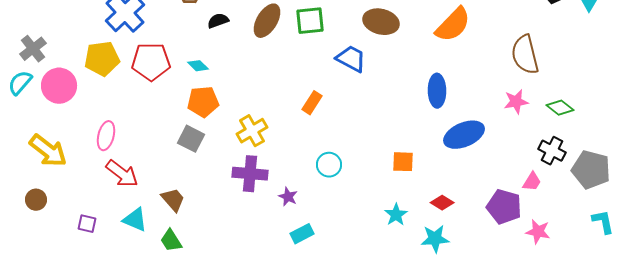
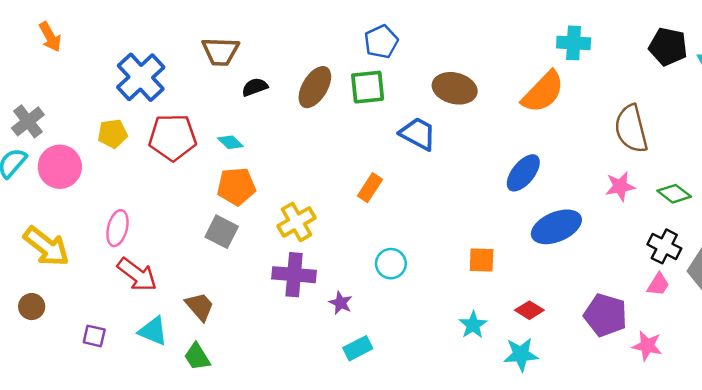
yellow pentagon: (102, 59) -> (113, 134), size x0.7
blue ellipse: (437, 91) -> (523, 173), turned 40
pink trapezoid: (532, 182) -> (658, 284), moved

